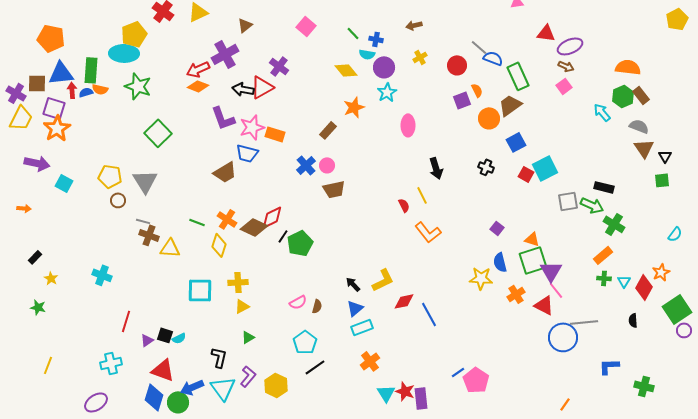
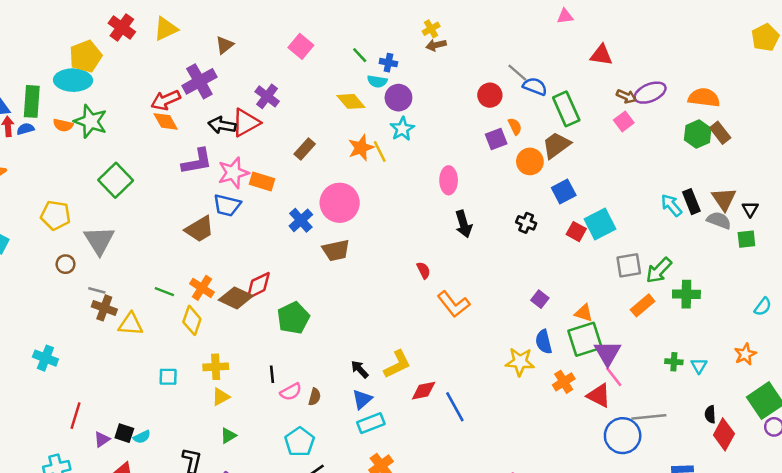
purple ellipse: (570, 46) -> (650, 93), moved
yellow cross: (420, 57) -> (431, 29), moved
orange diamond: (198, 86) -> (166, 121), turned 40
orange semicircle: (100, 89) -> (63, 125), moved
cyan arrow: (602, 112) -> (671, 205), moved
purple L-shape: (223, 118) -> (197, 161), turned -80
pink ellipse: (408, 125) -> (449, 180), moved
gray semicircle: (639, 126) -> (719, 220), moved
brown rectangle: (328, 130) -> (305, 149), moved
pink circle: (327, 165) -> (340, 203), moved, size x2.0
yellow pentagon: (110, 176) -> (55, 215), moved
black rectangle: (604, 187) -> (691, 202), moved, turned 54
yellow line: (422, 195) -> (380, 151), moved
green arrow: (592, 205) -> (659, 270), turned 110
green cross: (614, 224) -> (686, 294), turned -30
black line: (283, 236) -> (272, 374), moved, turned -40
orange rectangle: (603, 255) -> (643, 305), moved
red diamond: (644, 287) -> (724, 434), moved
cyan square: (200, 290) -> (168, 377), size x0.6

